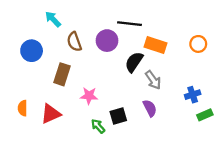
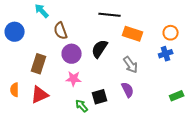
purple circle: (107, 41) -> (72, 54), moved
blue circle: (32, 51) -> (15, 32), moved
black semicircle: (134, 62) -> (100, 49), moved
brown rectangle: (62, 74) -> (39, 64), moved
blue cross: (193, 95) -> (166, 54), moved

